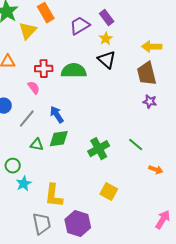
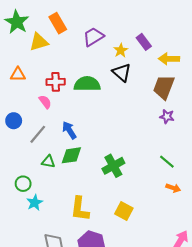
purple rectangle: (107, 18) -> (144, 42), moved
yellow triangle: (28, 31) -> (39, 42), turned 30
brown trapezoid: (147, 74) -> (164, 87), turned 35
green line: (136, 145) -> (167, 162), moved
yellow L-shape: (54, 196) -> (80, 209), moved

